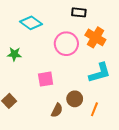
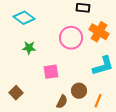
cyan diamond: (31, 23) -> (24, 18), moved
green star: (14, 54) -> (29, 48), moved

